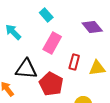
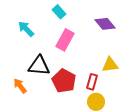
red rectangle: (74, 62) -> (92, 82), moved

